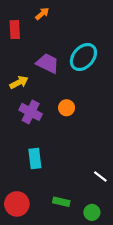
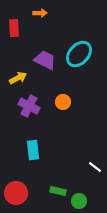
orange arrow: (42, 14) -> (40, 13), turned 40
green circle: (92, 212) -> (79, 201), moved

